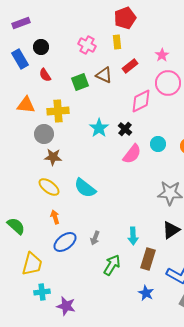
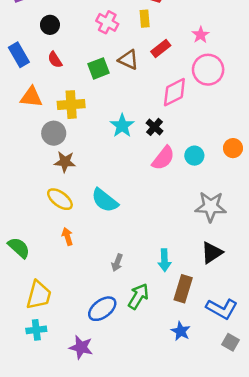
blue rectangle: (20, 59) -> (19, 55), moved
cyan circle: (158, 144) -> (194, 156), moved
blue ellipse: (65, 242) -> (102, 309), moved
cyan cross: (42, 292) -> (36, 330), moved

